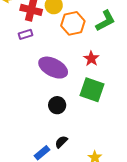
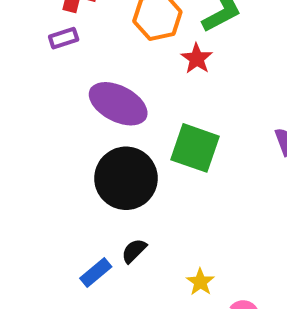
red star: (91, 59) -> (197, 59), moved
black circle: (57, 105) -> (126, 178), size x1.8

